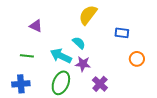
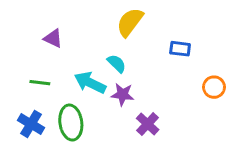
orange circle: (137, 59) -> (214, 87), moved
green ellipse: (61, 83) -> (71, 123), moved, turned -30
blue cross: (21, 84) -> (31, 124), turned 36

